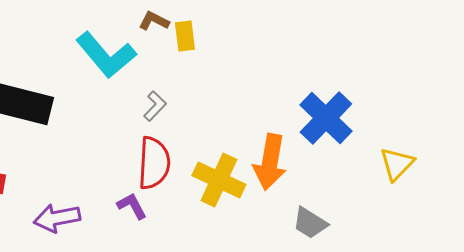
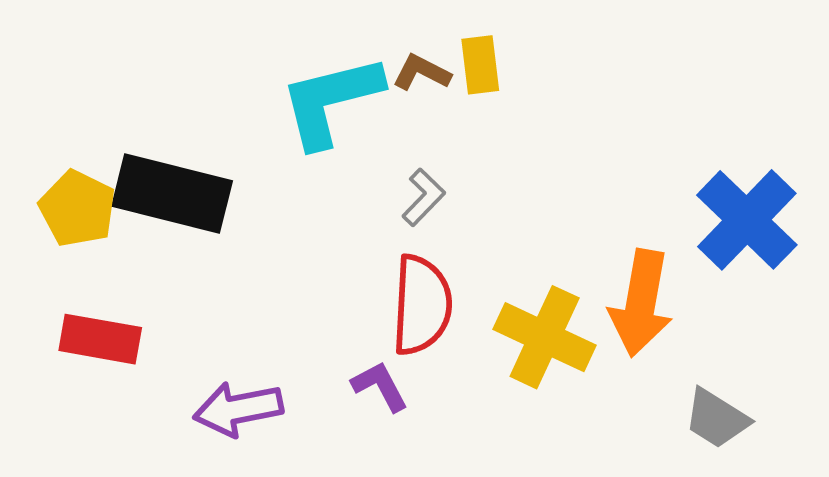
brown L-shape: (154, 21) -> (422, 72), moved
cyan L-shape: (106, 55) -> (331, 101), turned 116

